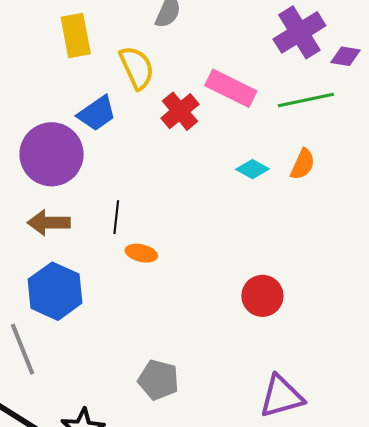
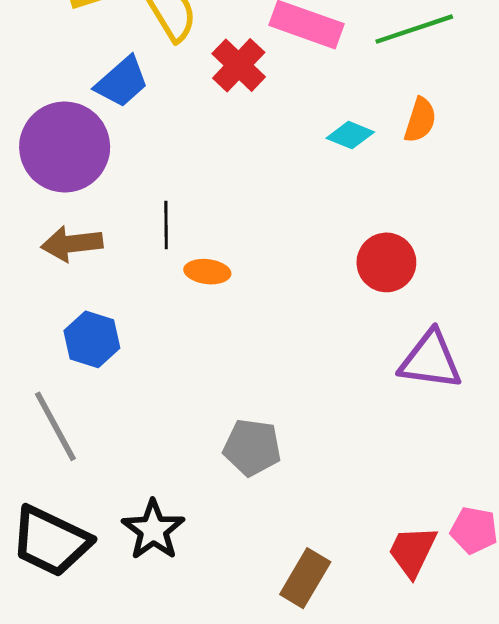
blue hexagon: (55, 291) -> (92, 339), size x0.7
red circle: (262, 296) -> (386, 262), moved
purple triangle: (281, 397) -> (431, 360), moved, turned 30

